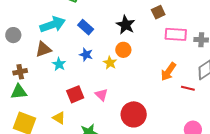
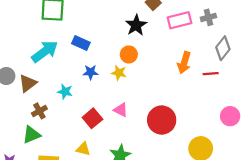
black star: (126, 25) -> (136, 25), moved, turned 30
brown triangle: (43, 49) -> (28, 83), moved
brown cross: (20, 72) -> (39, 111), moved

